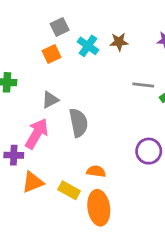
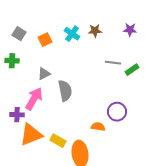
gray square: (60, 27) -> (19, 34), moved, turned -32
orange semicircle: (96, 171) -> (98, 127), moved
orange triangle: (33, 182) -> (31, 135), size x1.4

